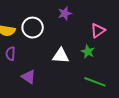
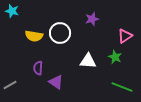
purple semicircle: (10, 54) -> (38, 68), moved

